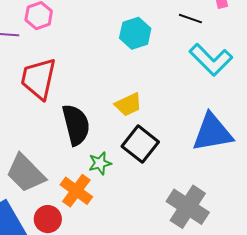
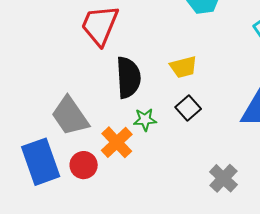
black square: (140, 144) -> (188, 108), size x0.7
gray cross: (188, 207) -> (223, 178), size x0.7

